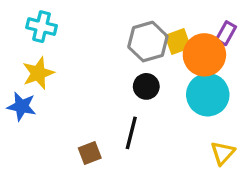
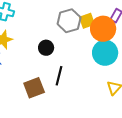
black circle: (146, 86) -> (46, 48), moved
brown square: (90, 153) -> (34, 88), size x1.5

